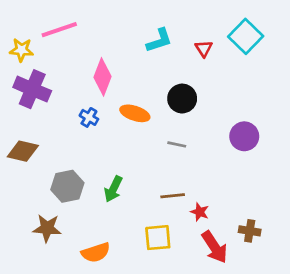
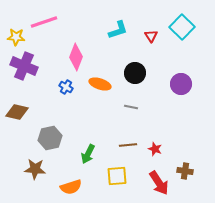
purple circle: (244, 136) -> (181, 84), moved
green arrow: (113, 189) -> (88, 154), moved
red star: (200, 212) -> (155, 149), moved

